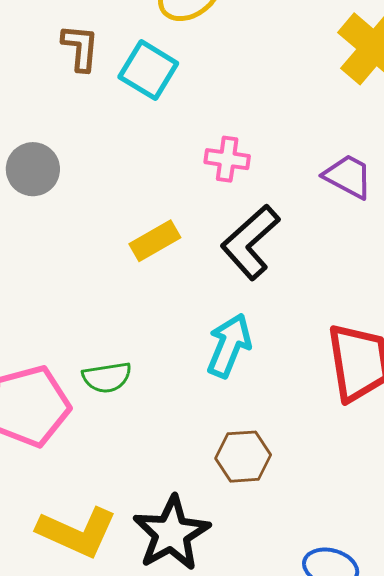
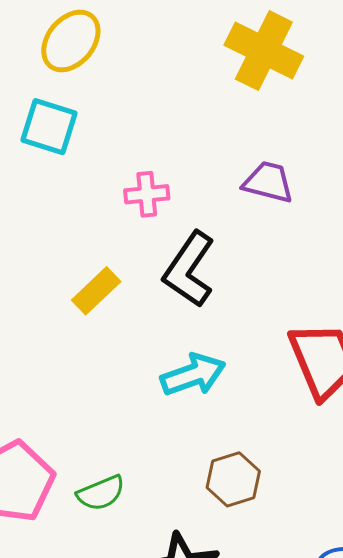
cyan arrow: (229, 345) -> (193, 375), turned 62
green semicircle: (107, 377) -> (101, 493), moved

